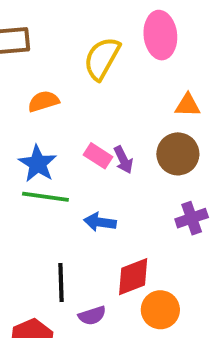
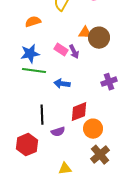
orange triangle: (188, 105) -> (85, 33), moved
brown circle: (178, 154) -> (99, 38), moved
blue star: (38, 164) -> (30, 54), turned 30

